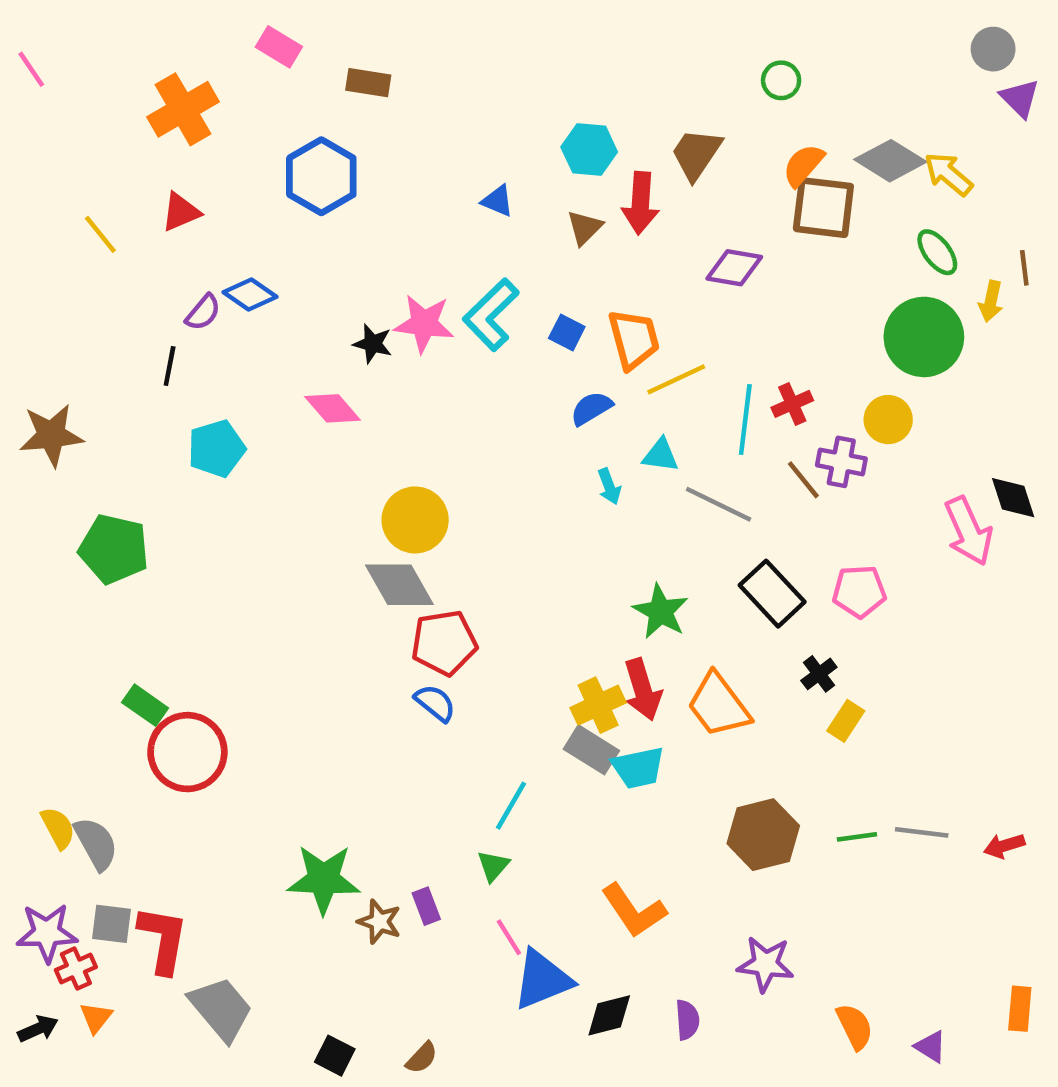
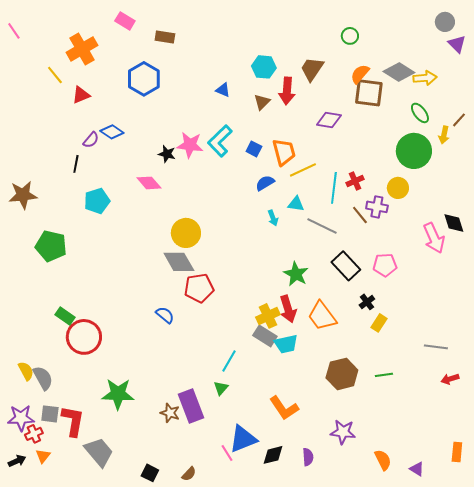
yellow arrow: (948, 174) -> (425, 78), turned 135
yellow line: (100, 234) -> (55, 75), moved
brown line: (1024, 268) -> (459, 120), turned 49
blue semicircle: (435, 703) -> (165, 315), moved
gray line: (922, 832) -> (436, 347), moved
green star: (324, 879) -> (118, 394), moved
purple rectangle: (426, 906) -> (191, 406), size x2.0
pink line: (509, 937) -> (227, 453), moved

